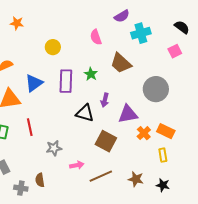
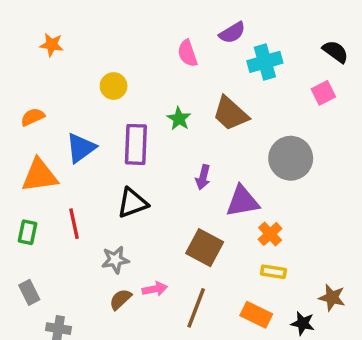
pink semicircle: (96, 37) -> (187, 53), moved
green star: (91, 74) -> (179, 119), moved
black triangle: (85, 113) -> (132, 203), moved, turned -36
orange rectangle: (166, 131) -> (256, 315), moved
yellow rectangle: (163, 155) -> (273, 272), moved, turned -72
brown line: (101, 176) -> (196, 308), turned -45
brown star: (136, 179) -> (332, 298), moved
brown semicircle: (40, 180) -> (120, 299), moved, turned 56

